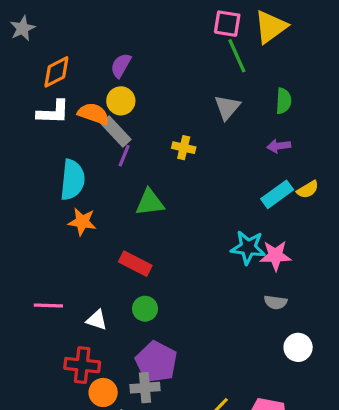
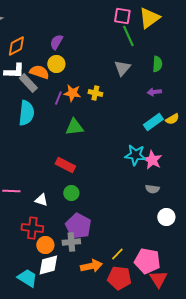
gray rectangle: (116, 131) -> (28, 83), moved
orange star: (82, 222) -> (72, 93), moved
pink star: (275, 256) -> (152, 160), turned 30

